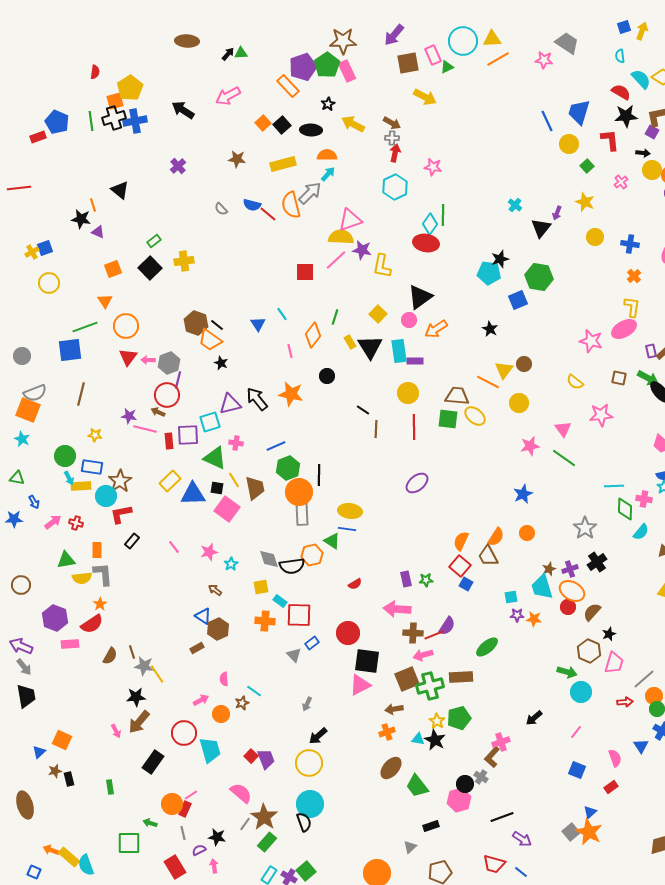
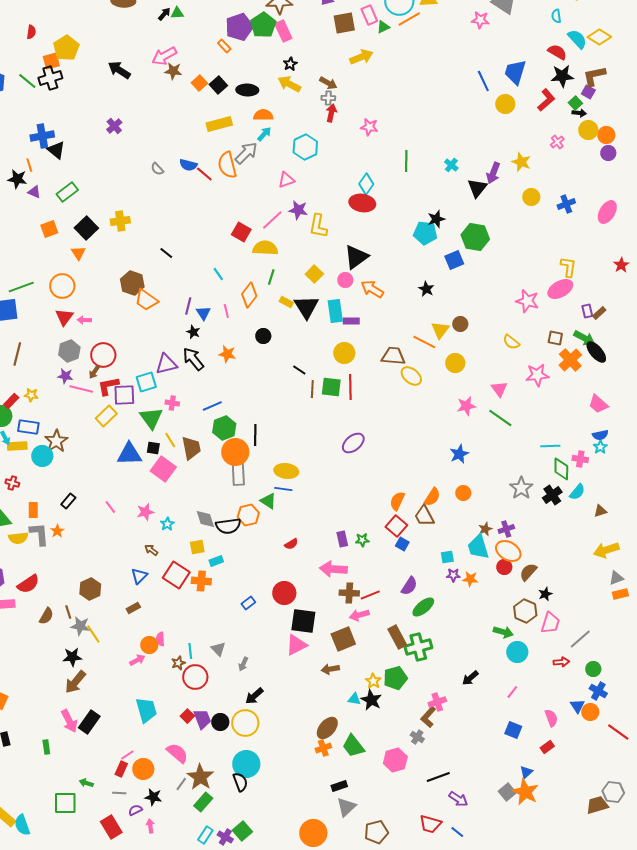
orange line: (498, 59) -> (409, 19), moved
orange rectangle: (288, 86) -> (224, 46), size x0.6
yellow arrow: (425, 97) -> (361, 57), turned -50
black star: (328, 104) -> (290, 64), moved
green line: (91, 121) -> (27, 81), turned -42
blue cross: (135, 121) -> (42, 136), moved
red L-shape: (610, 140) -> (546, 100), turned 55
brown star: (237, 159) -> (173, 71), moved
green square: (587, 166) -> (575, 103), moved
cyan hexagon: (395, 187) -> (305, 147), moved
purple arrow: (557, 213) -> (493, 173), size x1.5
green line: (443, 215) -> (406, 161), moved
pink triangle: (350, 220) -> (286, 180), size x0.7
yellow semicircle: (341, 237) -> (265, 248), moved
green rectangle: (154, 241) -> (67, 192), moved, size x1.5
blue cross: (630, 244) -> (566, 204), turned -30
red square: (305, 272) -> (241, 232), turned 30
orange cross: (634, 276) -> (570, 360), moved, size x1.6
orange triangle: (105, 301) -> (78, 253), moved
blue triangle: (258, 324) -> (203, 313), moved
black line: (217, 325) -> (166, 253), moved
orange arrow: (436, 329) -> (372, 289), turned 65
yellow rectangle: (350, 342) -> (286, 302), turned -32
gray hexagon: (169, 363) -> (69, 351), moved
black star: (221, 363) -> (193, 332), moved
purple line: (178, 380) -> (188, 306), moved
orange star: (291, 394) -> (227, 354), size x0.7
brown arrow: (158, 412) -> (94, 372), turned -80
green square: (448, 419) -> (331, 387), moved
red rectangle: (169, 441) -> (11, 401), moved, turned 49
green triangle: (215, 458) -> (151, 418), turned 30
yellow rectangle: (170, 481) -> (106, 416), moved
red L-shape: (121, 514) -> (108, 386), moved
black cross: (597, 562) -> (552, 495), moved
cyan rectangle: (280, 601) -> (216, 561), turned -56
orange star: (100, 604) -> (57, 531), moved
red square: (299, 615) -> (176, 575), moved, turned 32
blue triangle: (203, 616) -> (139, 576), turned 42
purple semicircle: (447, 626) -> (409, 586), moved
brown hexagon: (218, 629) -> (90, 589), moved
gray triangle: (294, 655) -> (218, 649), moved
brown rectangle: (461, 677) -> (397, 637), turned 65
green cross: (430, 686) -> (418, 647), moved
cyan line: (254, 691) -> (190, 651), turned 49
orange circle: (654, 696) -> (590, 712), moved
orange circle: (221, 714) -> (149, 645), moved
pink arrow: (116, 731) -> (69, 721), moved, size x1.6
orange cross: (387, 732) -> (323, 748), moved
red circle: (184, 733) -> (195, 677), moved
black circle: (465, 784) -> (220, 722), moved
orange circle: (172, 804) -> (143, 769), moved
black rectangle: (431, 826) -> (339, 786), moved
gray line: (183, 833) -> (119, 793), turned -72
gray triangle: (410, 847) -> (346, 807), size x1.5

